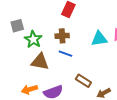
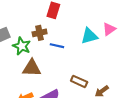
brown cross: (62, 36) -> (40, 33), moved
blue line: (65, 54) -> (57, 46), moved

